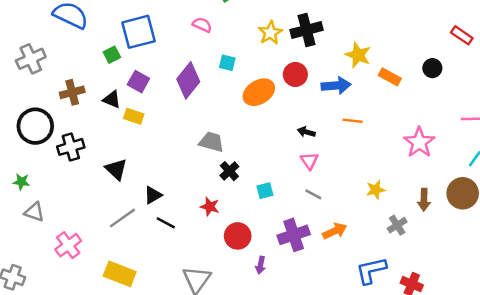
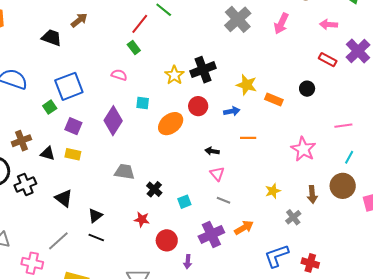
blue arrow: (336, 85) -> (232, 111), size x0.7
black triangle: (112, 100) -> (48, 153), moved
gray trapezoid: (211, 142) -> (125, 172), moved
gray line: (122, 218) -> (58, 241), moved
black line: (166, 223) -> (96, 238), moved
pink cross: (68, 245) -> (32, 263), turned -35

